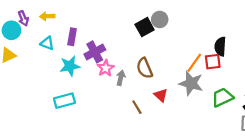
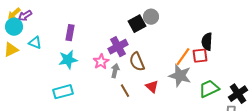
yellow arrow: (47, 16) -> (14, 14), moved, turned -40
purple arrow: (23, 18) -> (25, 16), turned 80
cyan triangle: (47, 43) -> (35, 43), moved
purple cross: (95, 52) -> (118, 47), moved
brown line: (137, 107) -> (125, 91), moved

